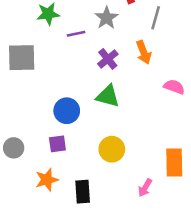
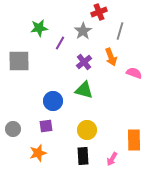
purple line: (76, 34) -> (60, 43), turned -48
pink semicircle: (174, 87) -> (134, 73), moved
black rectangle: (83, 192) -> (83, 156), moved

